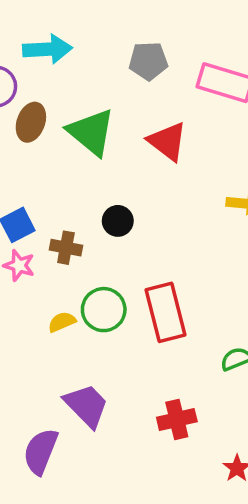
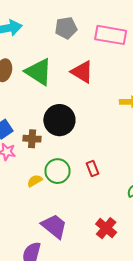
black circle: (118, 221) -> (59, 120), size x1.8
red rectangle: (165, 312) -> (93, 168), size x0.5
red cross: (177, 419) -> (106, 228), turned -30

